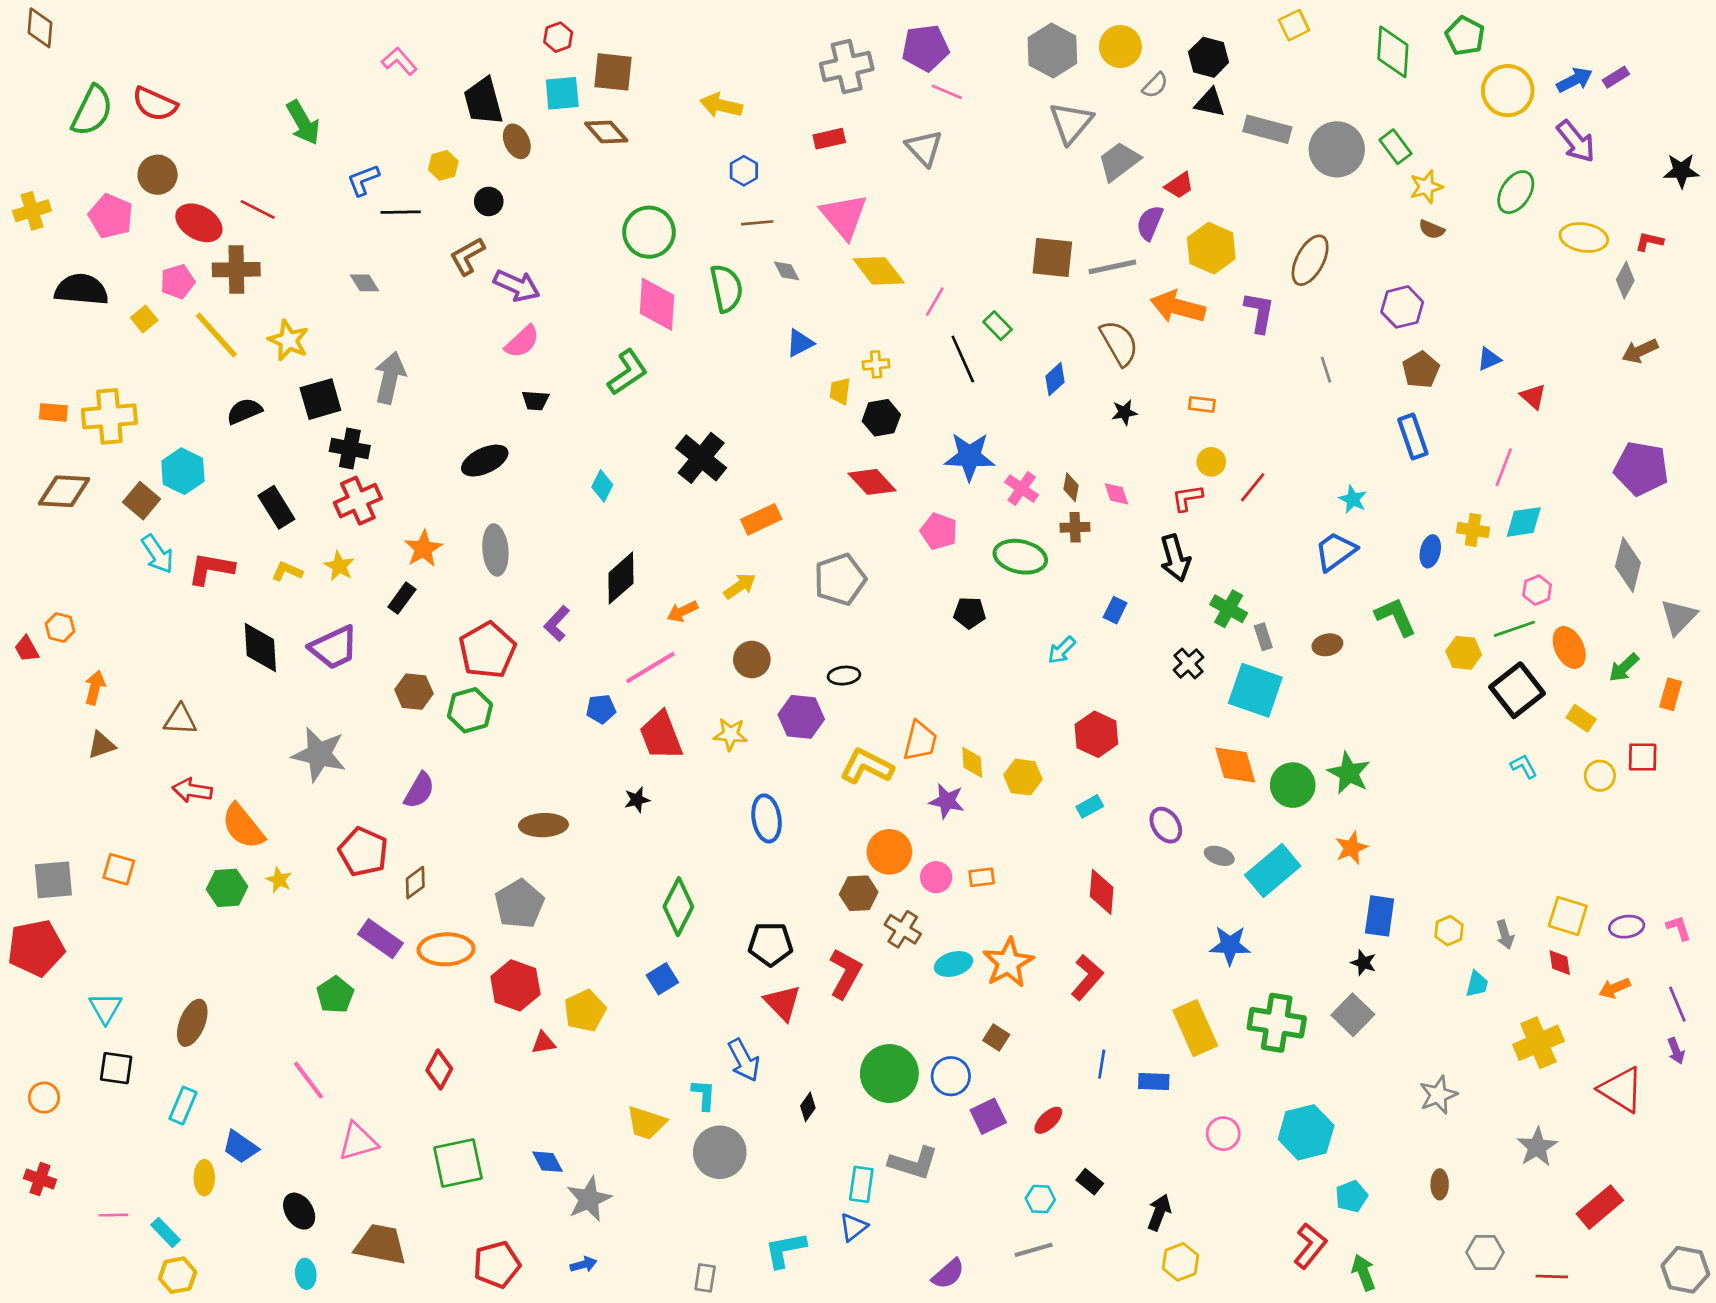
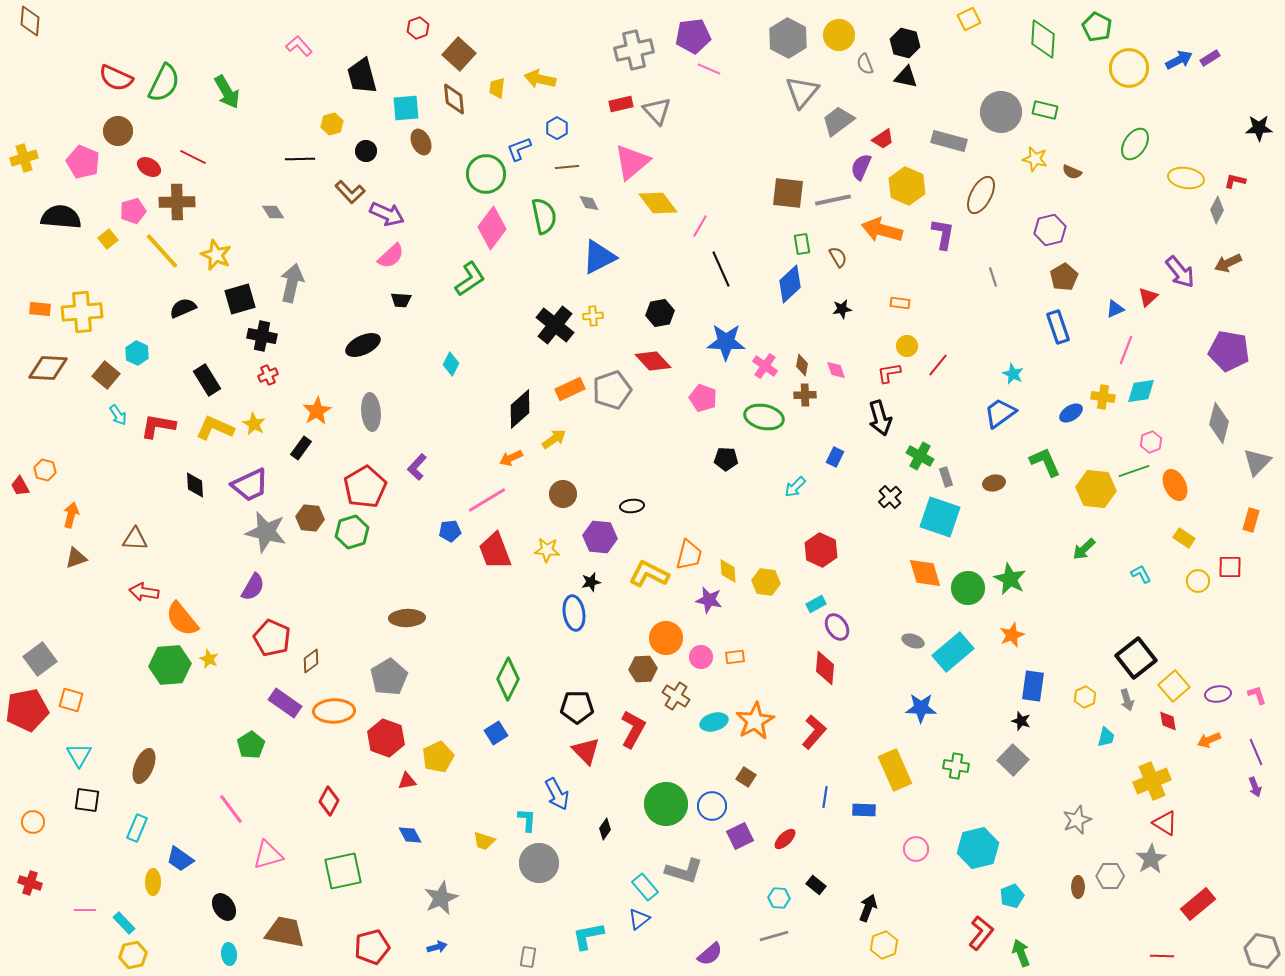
brown square: (613, 72) -> (459, 54), turned 36
gray semicircle: (1155, 85) -> (865, 64), turned 115
cyan square: (562, 93) -> (406, 108), moved
green semicircle: (92, 111) -> (164, 83), moved
gray rectangle: (1267, 129) -> (949, 141), moved
brown diamond: (606, 132) -> (454, 99), turned 36
brown ellipse: (517, 141) -> (421, 142), moved
purple arrow: (1576, 141) -> (1180, 272), moved
green rectangle: (1396, 147) -> (1045, 110), turned -40
gray triangle: (924, 148) -> (657, 111), moved
blue L-shape: (363, 180) -> (519, 149), moved
yellow star: (1426, 187) -> (1035, 159), moved, turned 30
pink triangle: (844, 216) -> (632, 162), turned 30
red ellipse: (199, 223) -> (149, 167), size x0.7
brown L-shape: (467, 256) -> (350, 192), turned -104
pink diamond: (657, 304) -> (492, 228), turned 33
green rectangle: (998, 326) -> (802, 244), moved, turned 35
blue triangle: (800, 343) -> (599, 257), size x1.6
brown semicircle: (1119, 343) -> (838, 257), size x0.6
blue triangle: (1489, 359) -> (1115, 309), moved
yellow cross: (876, 364) -> (593, 316), moved
blue diamond: (1055, 379) -> (790, 284), size x1.5
yellow trapezoid: (840, 391) -> (497, 88), moved
red triangle: (1533, 396) -> (1148, 297), turned 35
black cross: (701, 458) -> (555, 325), moved
cyan hexagon: (183, 471) -> (137, 353), size x0.7
red cross: (358, 501) -> (268, 375), size x0.6
blue ellipse: (1430, 551) -> (1071, 413), turned 45
cyan arrow: (158, 554) -> (118, 415), size x0.7
yellow L-shape: (287, 571) -> (215, 428), size x1.6
black diamond: (621, 578) -> (520, 409), moved
gray pentagon: (840, 579) -> (612, 390), moved
black diamond: (260, 647) -> (195, 485), size x0.7
yellow hexagon: (1464, 653) -> (1096, 489), size x1.5
green arrow: (1624, 668) -> (1084, 549), moved
black square: (1517, 690) -> (1136, 658), moved
gray star: (319, 754) -> (266, 532), moved
purple semicircle: (419, 790) -> (253, 587), moved
black star: (637, 800) -> (591, 582), moved
purple ellipse: (1166, 825) -> (837, 627), moved
orange square: (119, 869) -> (71, 700), moved
gray square: (53, 880) -> (40, 659), turned -32
green hexagon: (227, 888) -> (170, 665), size x1.4
yellow square: (1568, 916) -> (1174, 686), turned 32
green cross: (1277, 1023) -> (956, 766), size x0.6
red triangle: (1621, 1090) -> (1165, 823), moved, size x0.7
yellow trapezoid: (646, 1123) -> (484, 841), size x0.7
blue diamond: (547, 1162) -> (410, 835), moved
cyan rectangle: (861, 1184) -> (645, 887), turned -48
gray hexagon: (1485, 1252) -> (1110, 876), moved

